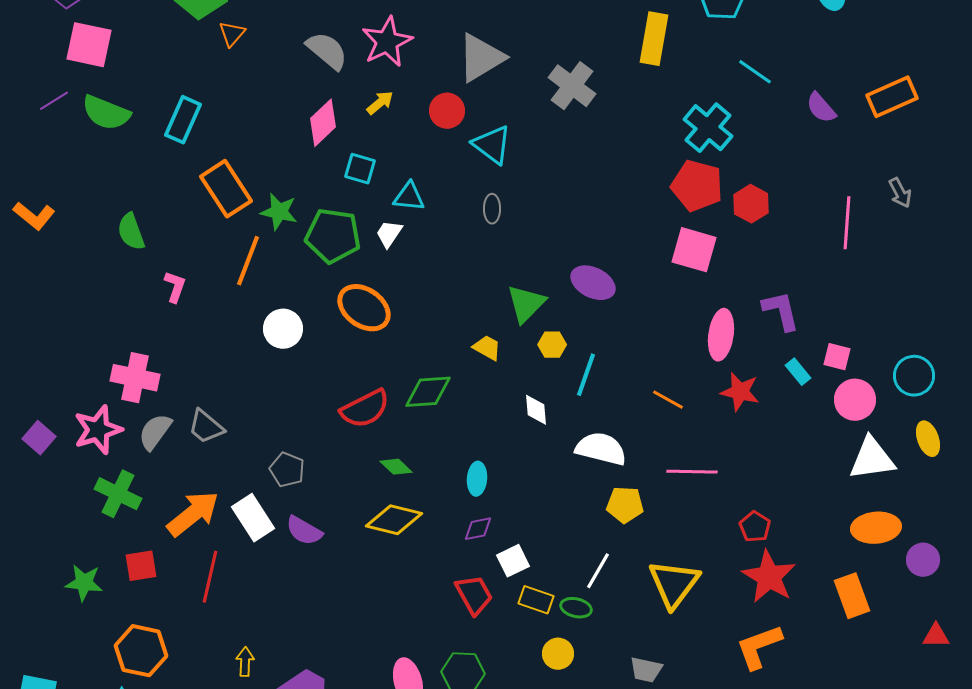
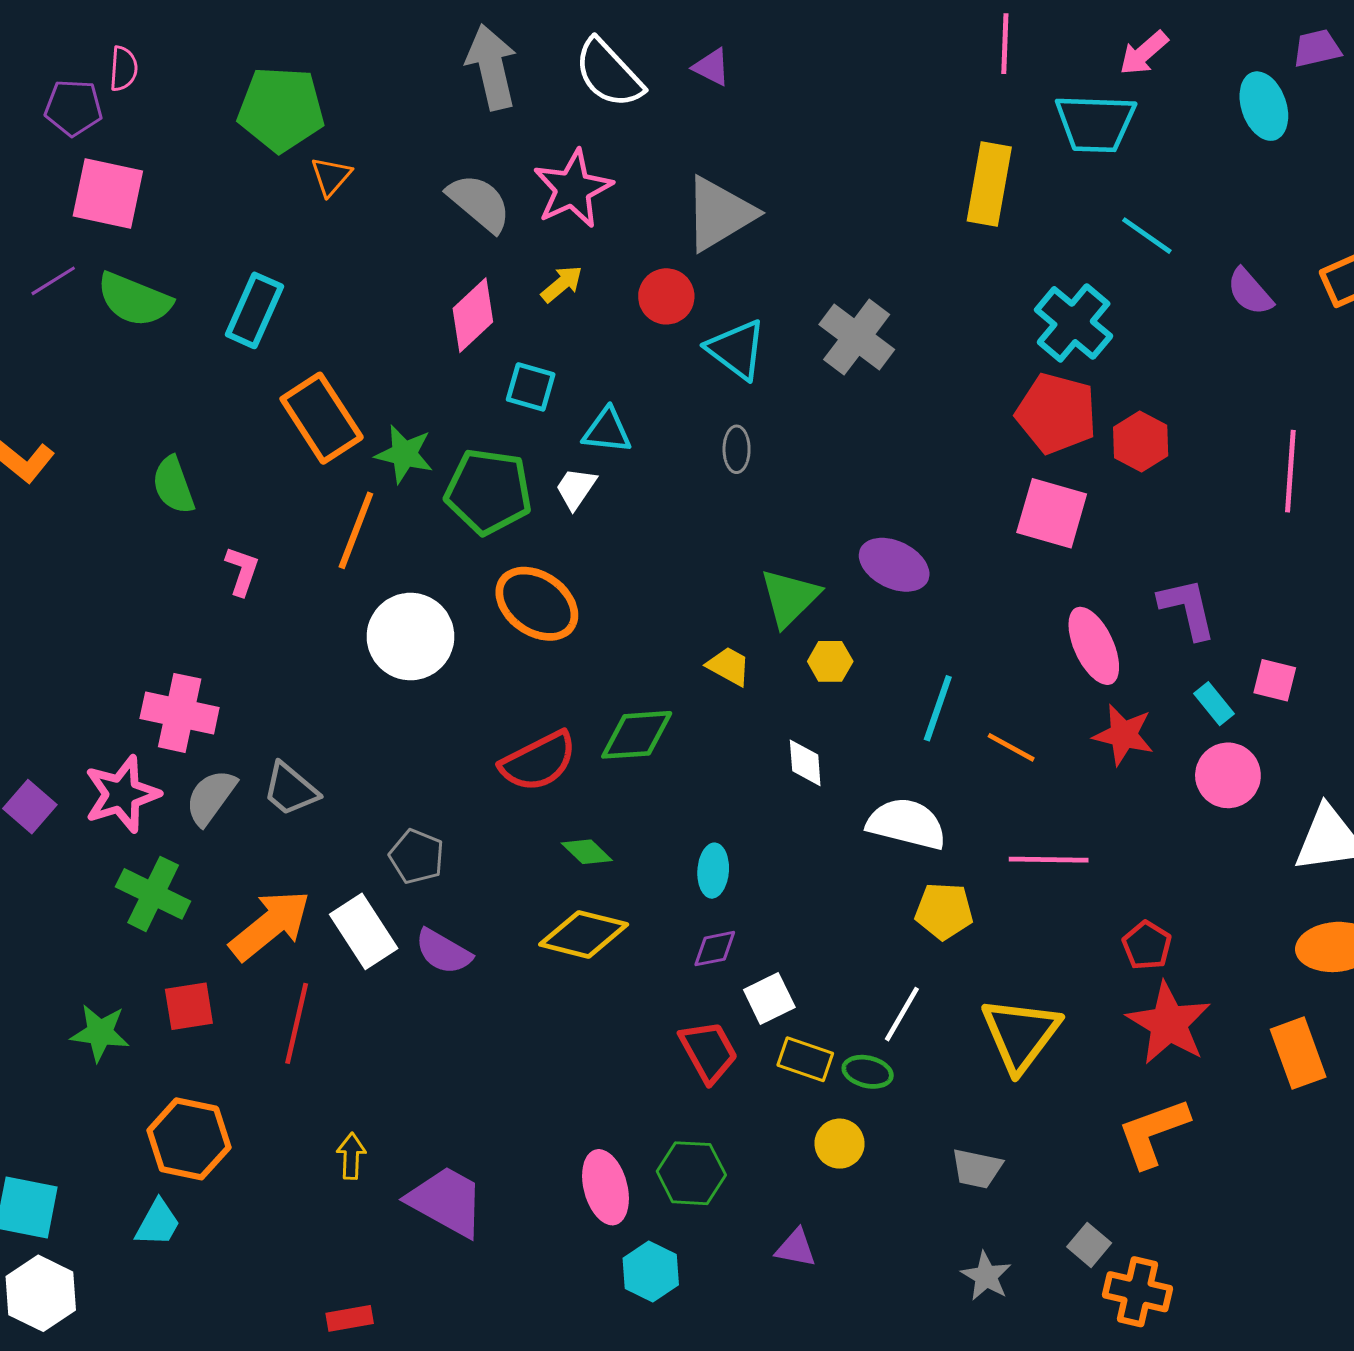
gray cross: (572, 86) -> (857, 337), moved
white circle: (283, 329) -> (410, 637), size x1.4
pink ellipse: (721, 335) -> (1094, 646), turned -33
cyan line: (586, 375) -> (938, 708), moved
pink circle: (855, 400) -> (1228, 775), moved

